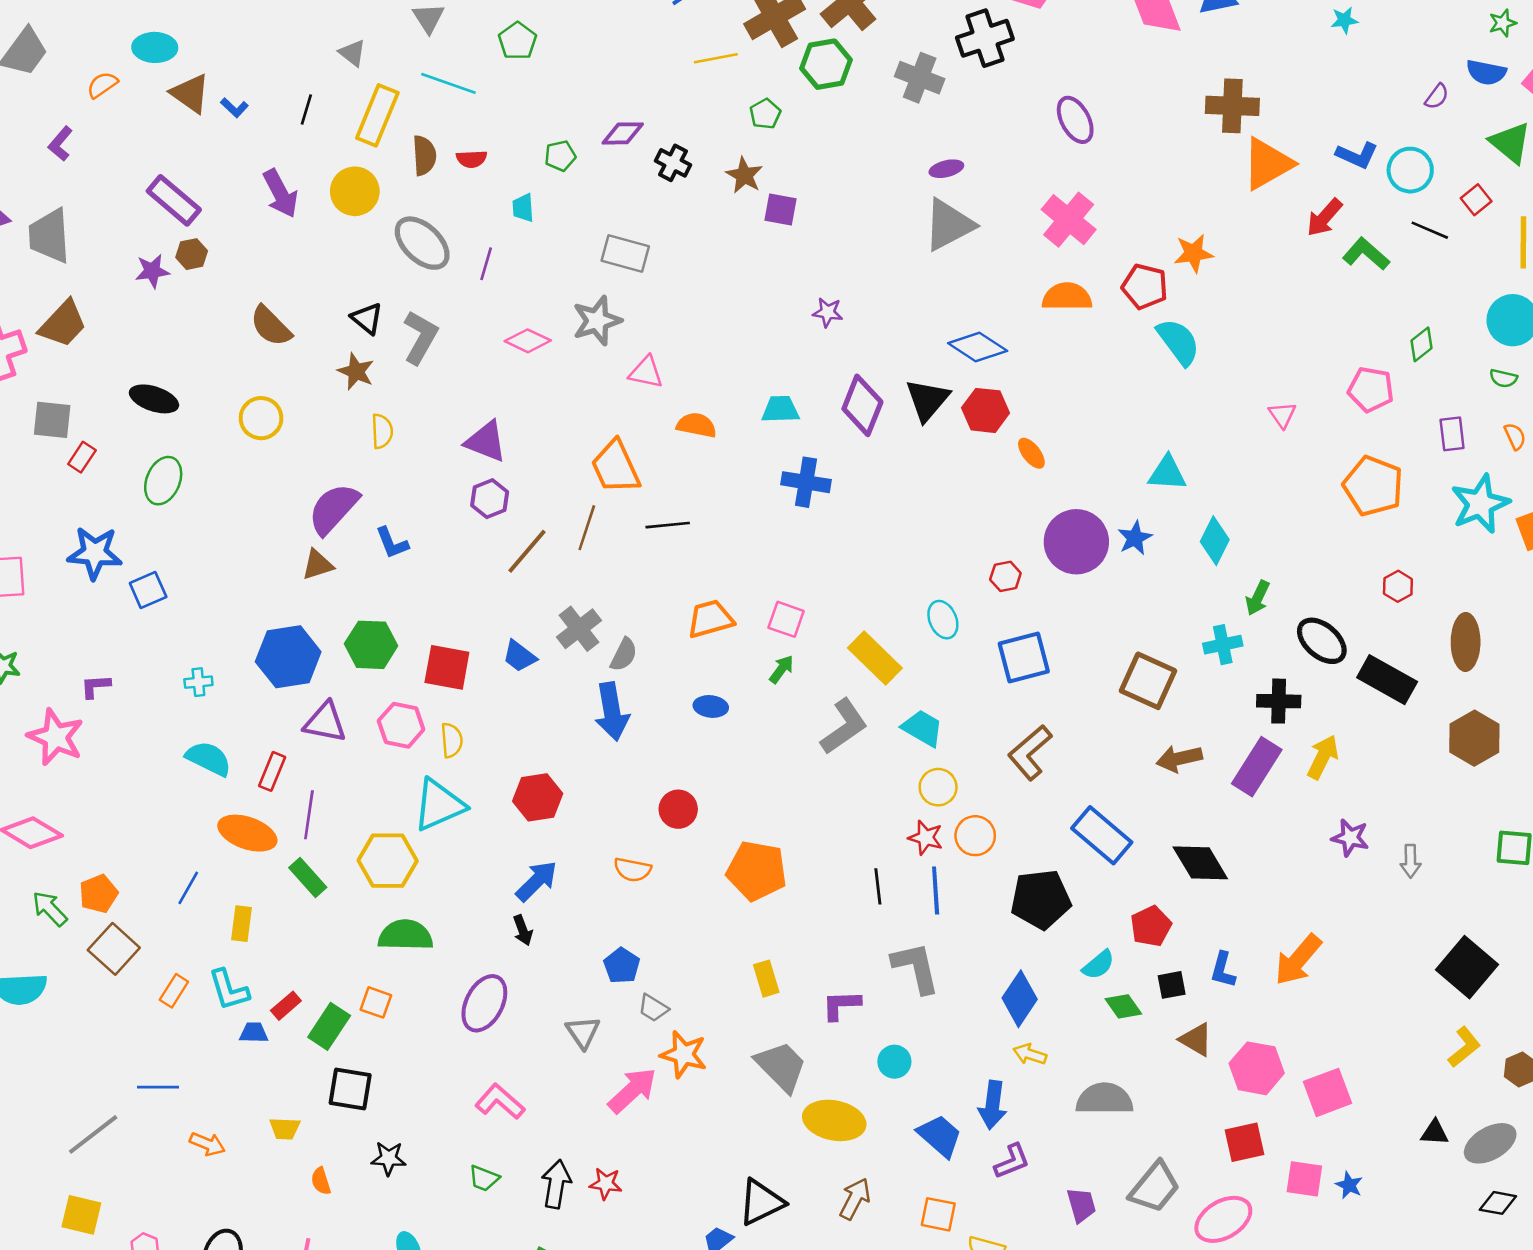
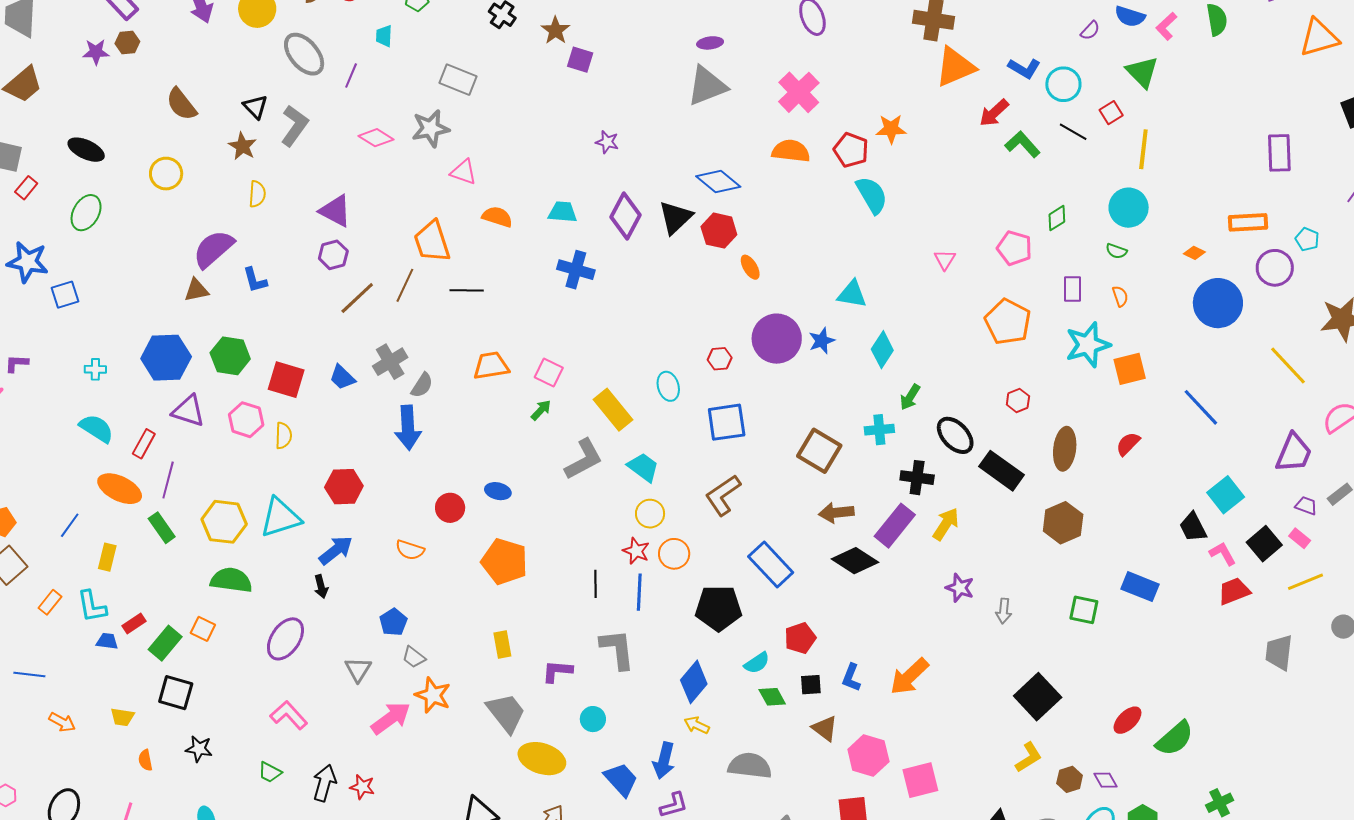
blue ellipse: (711, 706) -> (498, 491), moved
cyan triangle: (439, 805) -> (280, 518), moved
black diamond: (1200, 863) -> (855, 561), moved, turned -33

